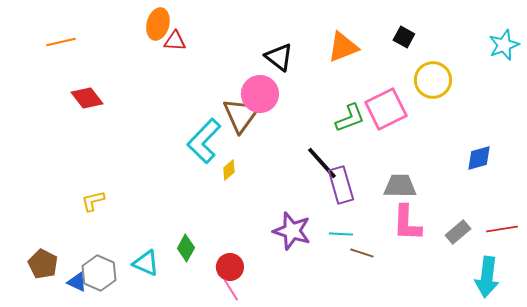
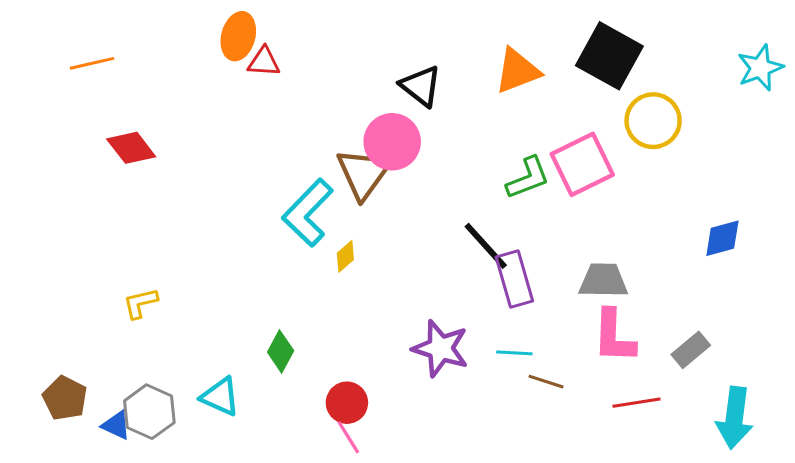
black square: (404, 37) -> (609, 56), size x2.0
red line: (502, 229) -> (637, 403), moved
green diamond: (186, 248) -> (281, 351), moved

